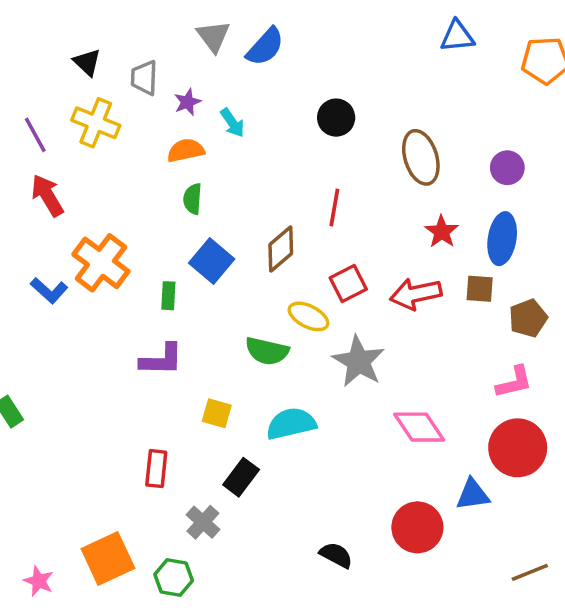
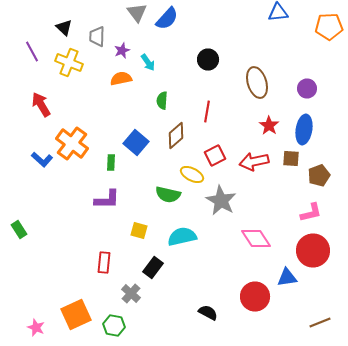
purple line: (35, 135) -> (32, 52), moved
green semicircle: (193, 199) -> (162, 100), moved

